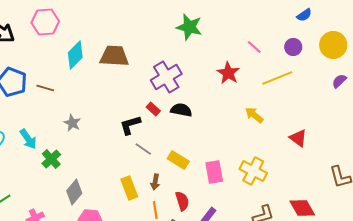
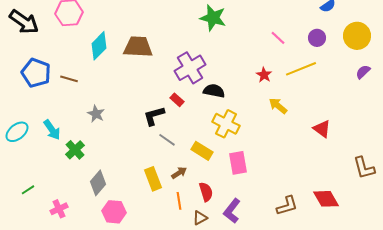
red star: (228, 73) -> (264, 75), moved, size x0.7
black semicircle: (181, 110) -> (214, 91), moved
yellow cross: (253, 171) -> (226, 124), moved
brown arrow: (155, 182) -> (179, 173), turned -133

